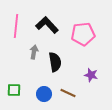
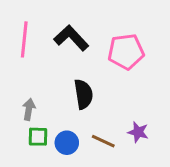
gray arrow: (34, 52) -> (29, 109), moved
purple star: (91, 75) -> (138, 132), moved
green square: (14, 90) -> (38, 137), moved

